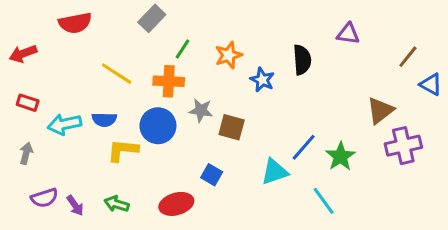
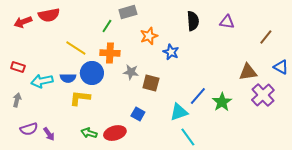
gray rectangle: (152, 18) -> (128, 12), moved, turned 30
green line: (182, 49) -> (107, 26), moved
red arrow: (23, 54) -> (23, 22), moved
black semicircle: (302, 60) -> (193, 21), moved
blue triangle: (431, 84) -> (281, 67), moved
brown triangle: (380, 110) -> (248, 72), turned 30
blue circle: (158, 126) -> (92, 73), moved
purple cross: (403, 146) -> (263, 95), turned -30
cyan line: (324, 201) -> (188, 137), moved
green arrow: (117, 204) -> (89, 133), moved

